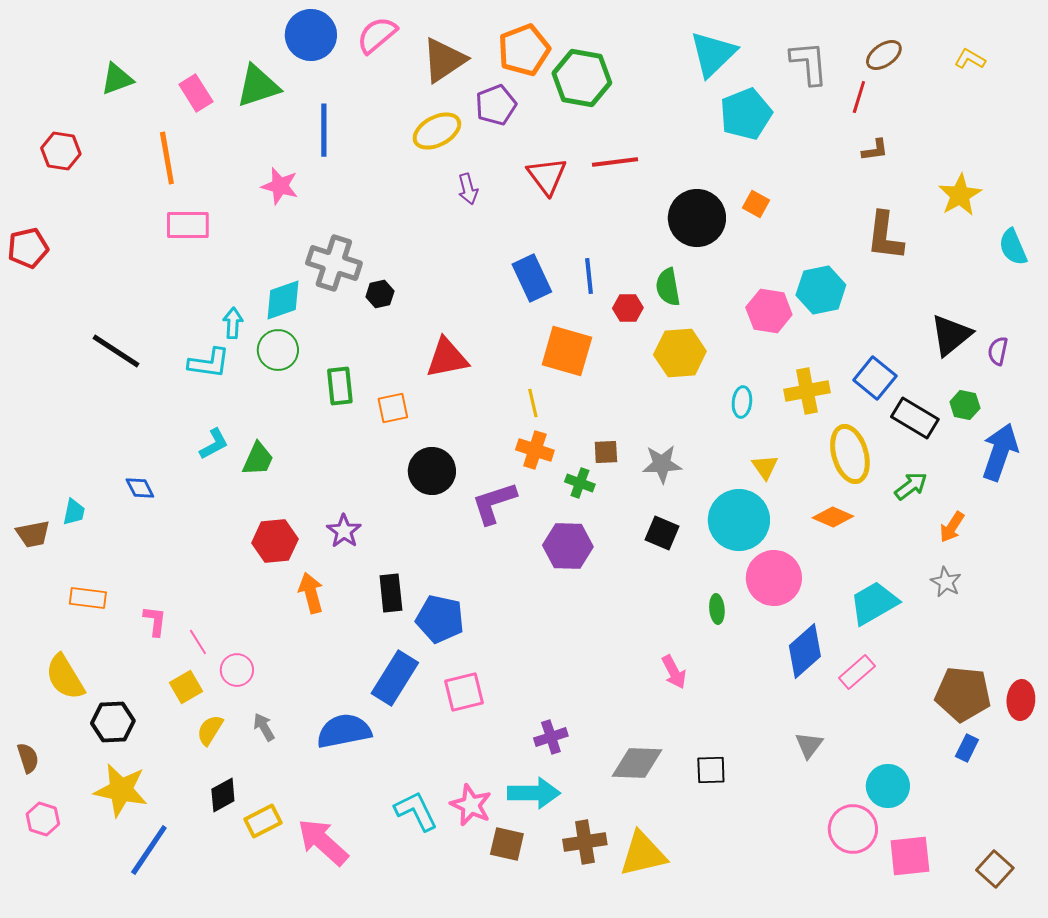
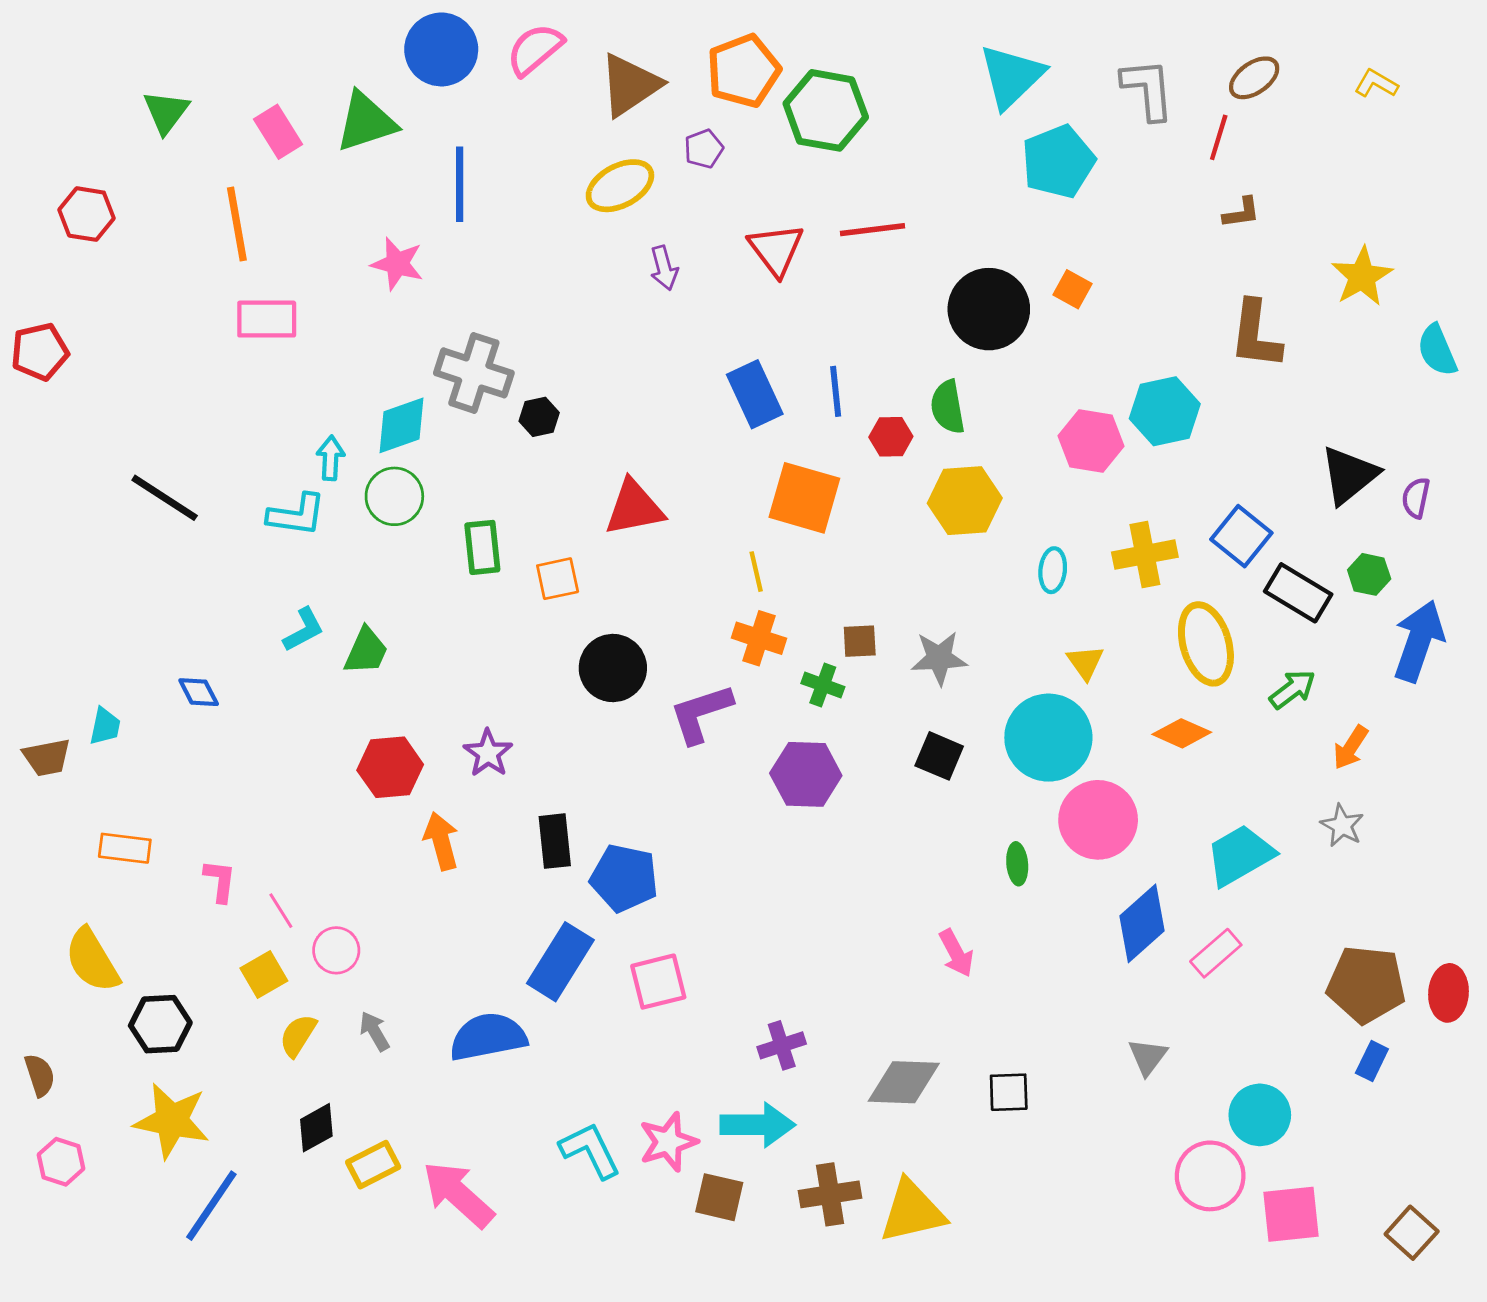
green triangle: (117, 79) -> (166, 112), turned -33
purple pentagon: (496, 105) -> (704, 149), size x0.7
pink star: (471, 805) -> (668, 1142), turned 30

